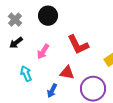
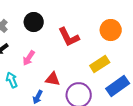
red L-shape: (78, 45) -> (69, 37), moved

